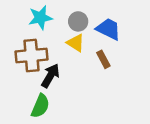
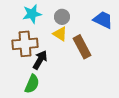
blue trapezoid: (108, 29) -> (103, 20), moved
brown rectangle: (103, 59) -> (82, 47), size x1.6

